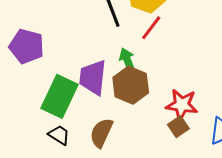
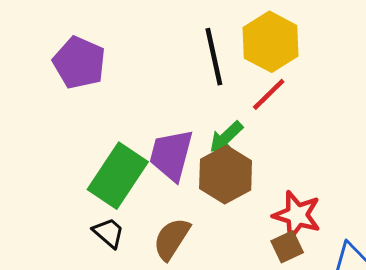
purple pentagon: (27, 46) -> (79, 63), moved
green arrow: (127, 60) -> (226, 137), turned -120

